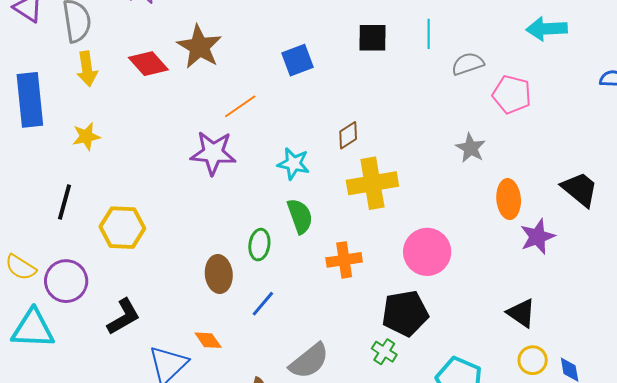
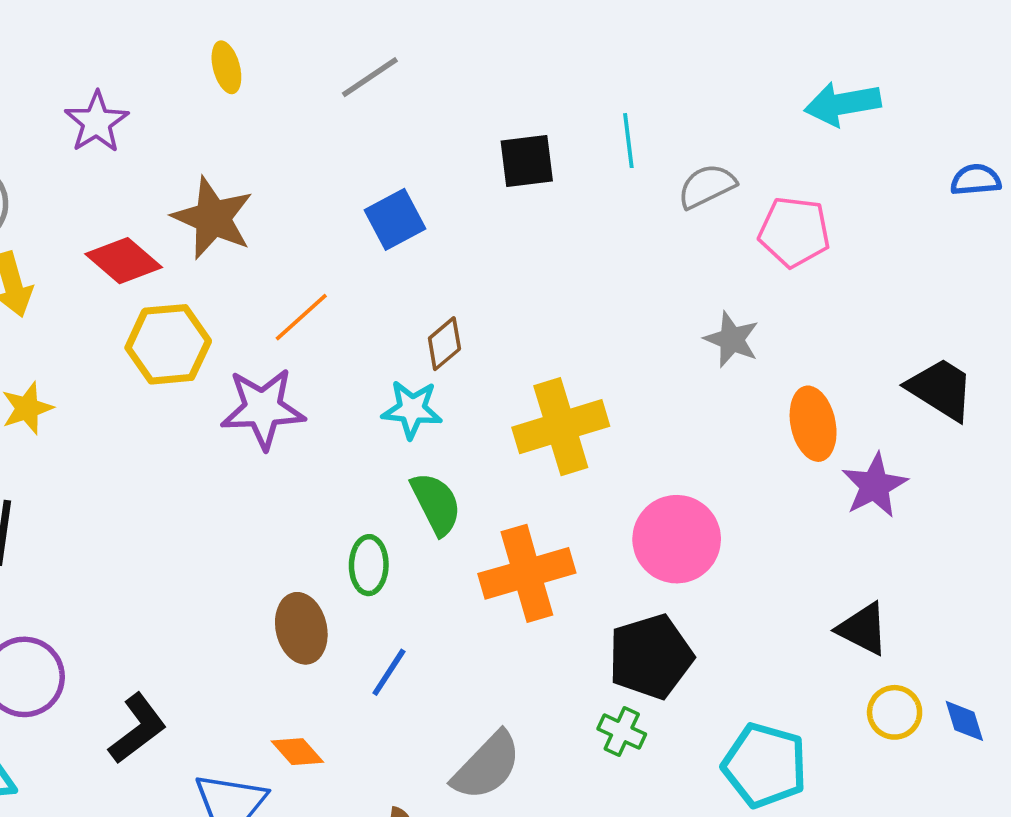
brown diamond: (348, 135) -> (444, 344), moved
yellow hexagon: (122, 228) -> (168, 344), moved
orange cross: (344, 260) -> (527, 573), size x1.4

